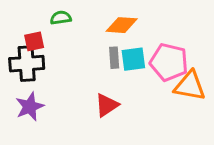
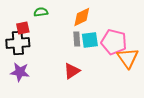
orange diamond: (122, 25) -> (82, 17), turned -30
orange triangle: (190, 86) -> (128, 58), turned 45
purple star: (30, 107) -> (20, 72), turned 30

